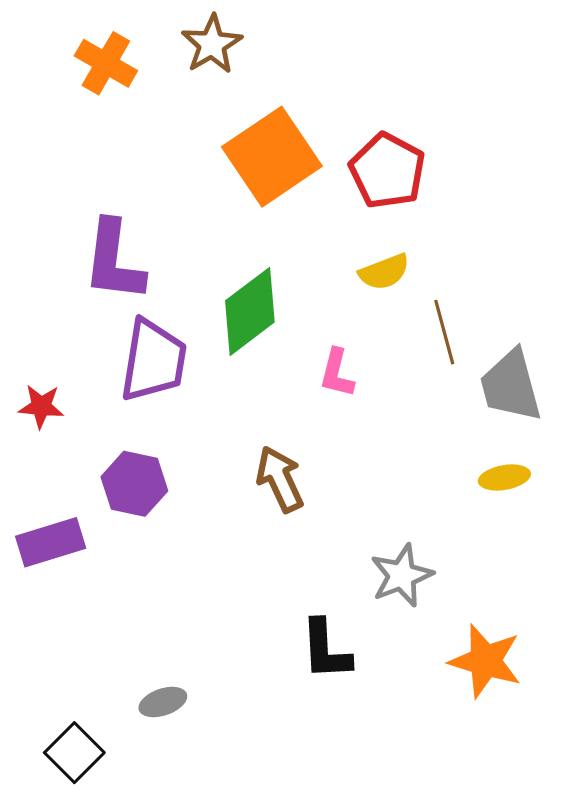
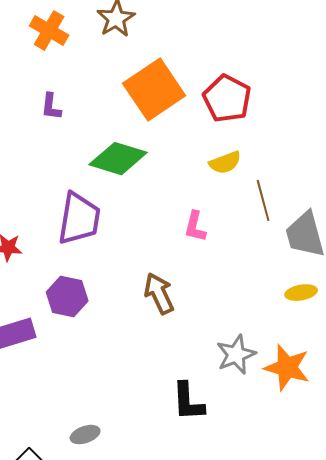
purple L-shape: (114, 261) -> (51, 107), moved, size x0.5
green diamond: (250, 311) -> (118, 159), moved, turned 54
orange star: (485, 661) -> (287, 368), moved

